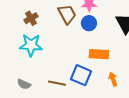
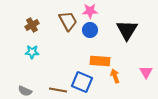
cyan star: (31, 45) -> (32, 52), size x0.6
orange arrow: (113, 79) -> (115, 76), moved

